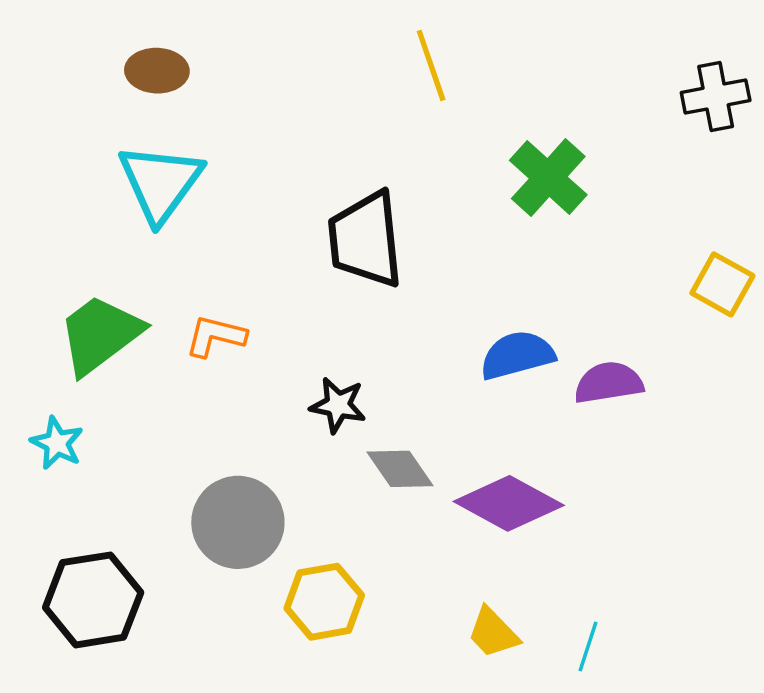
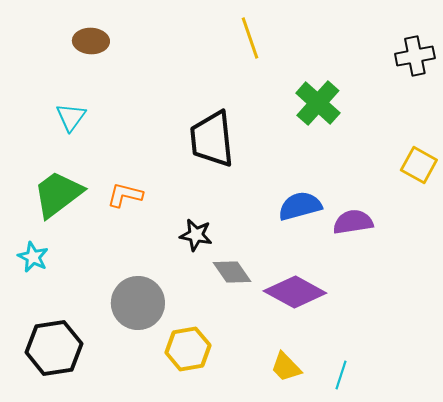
cyan triangle: (160, 183) -> (71, 117), moved, size x0.6

